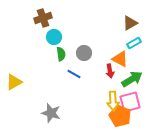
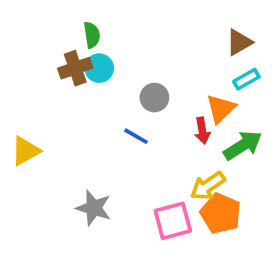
brown cross: (43, 18) -> (75, 68), moved
green semicircle: (61, 54) -> (92, 35), moved
orange triangle: (120, 59) -> (221, 109), turned 48
yellow arrow: (113, 101) -> (208, 186), turned 60
pink square: (130, 102) -> (173, 221), moved

